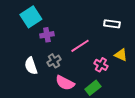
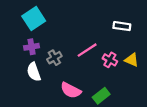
purple cross: (47, 35) -> (32, 47), moved
gray cross: (54, 61) -> (54, 58), moved
pink cross: (101, 65) -> (110, 60), moved

